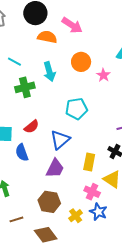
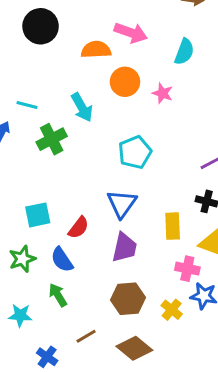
pink arrow: (72, 25) -> (131, 33), moved
orange semicircle: (47, 37) -> (96, 50), moved
red semicircle: (32, 127) -> (79, 228), moved
blue semicircle: (22, 153) -> (62, 260), moved

